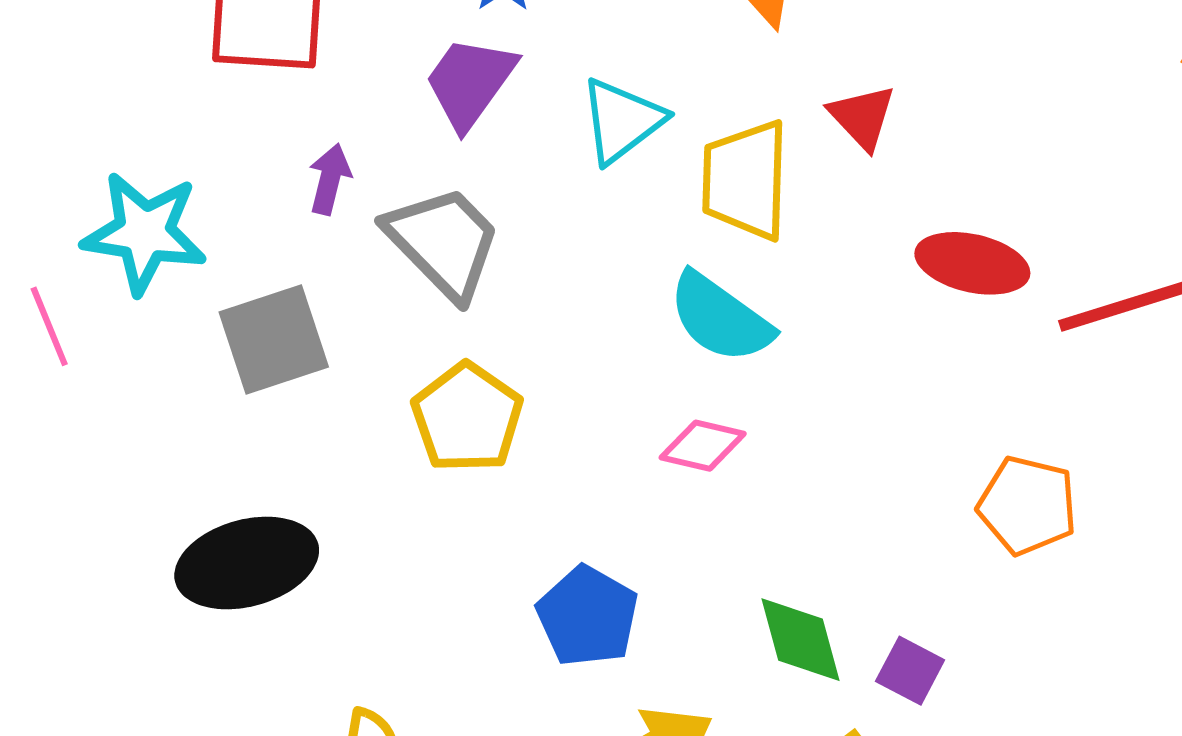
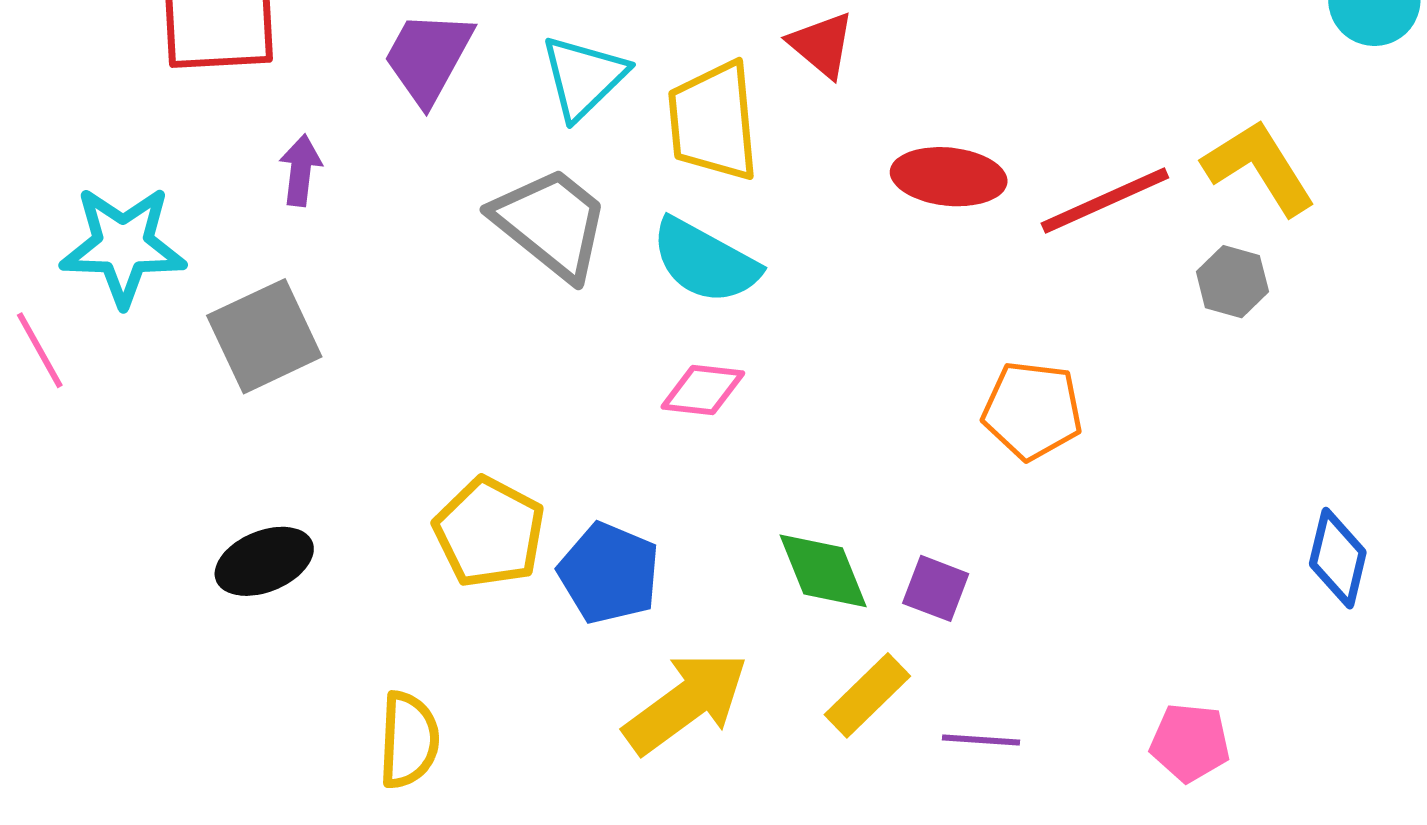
gray trapezoid: (443, 242) -> (551, 223), moved
yellow pentagon: (467, 418) -> (489, 532), moved
black ellipse: (247, 563) -> (264, 561), size x0.7

